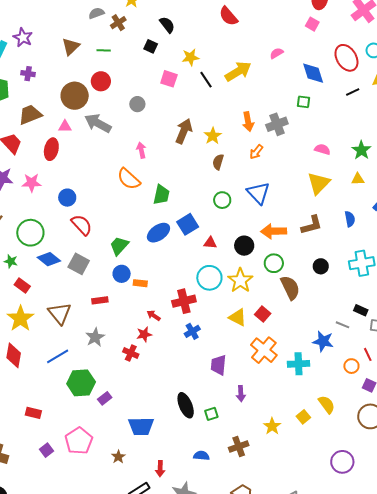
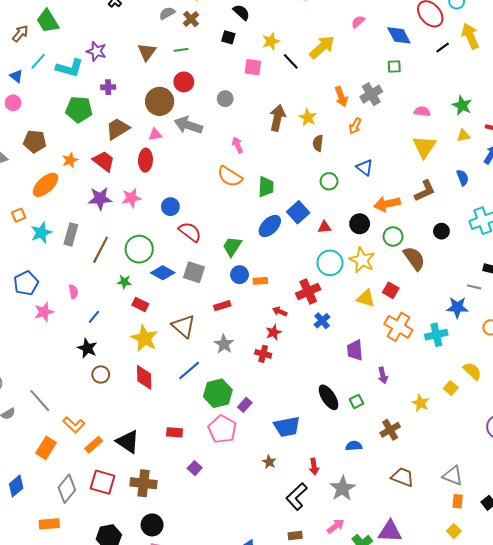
blue triangle: (258, 193) -> (365, 167), size x0.7
pink pentagon: (79, 441) -> (222, 429), moved

